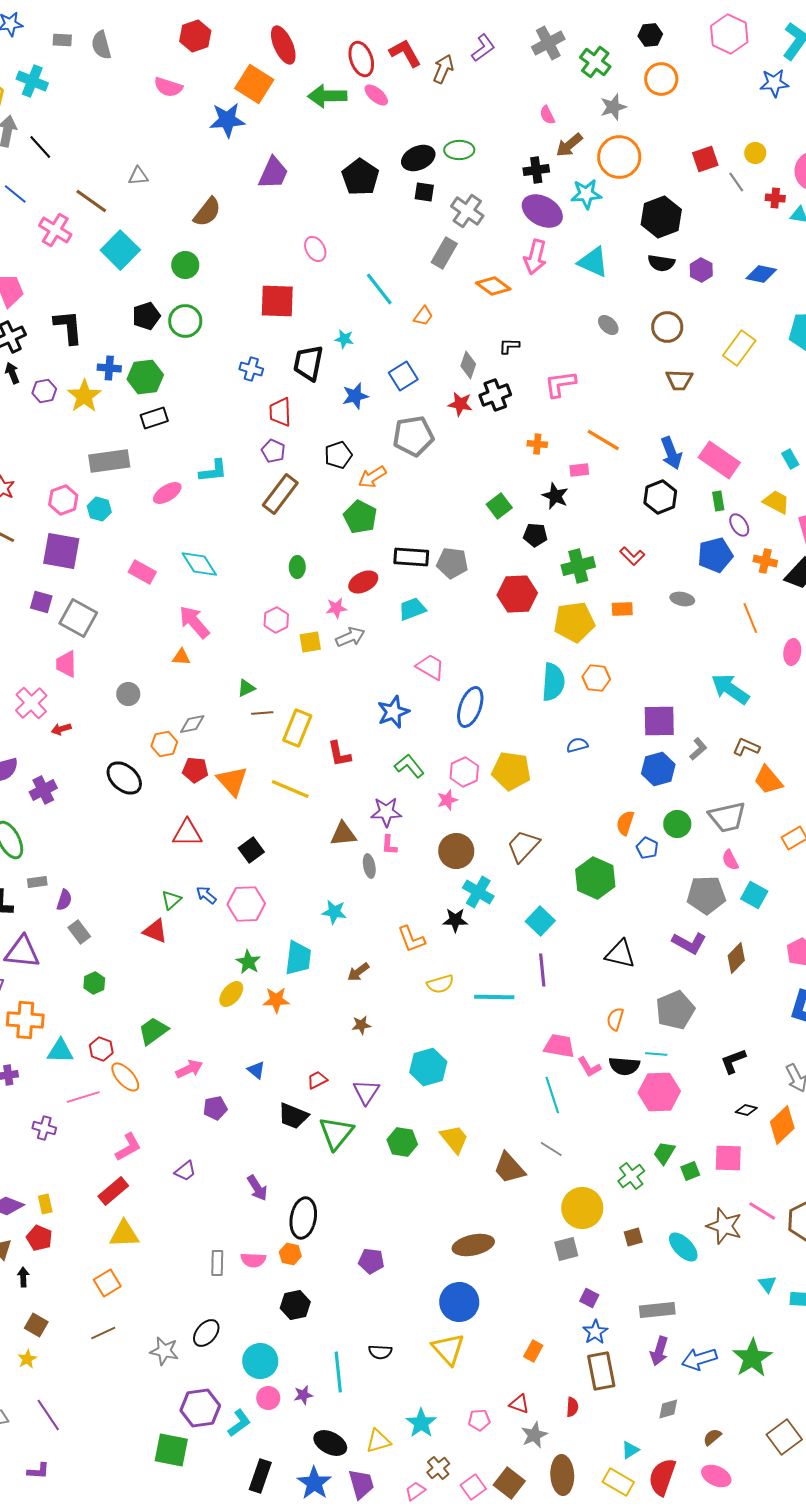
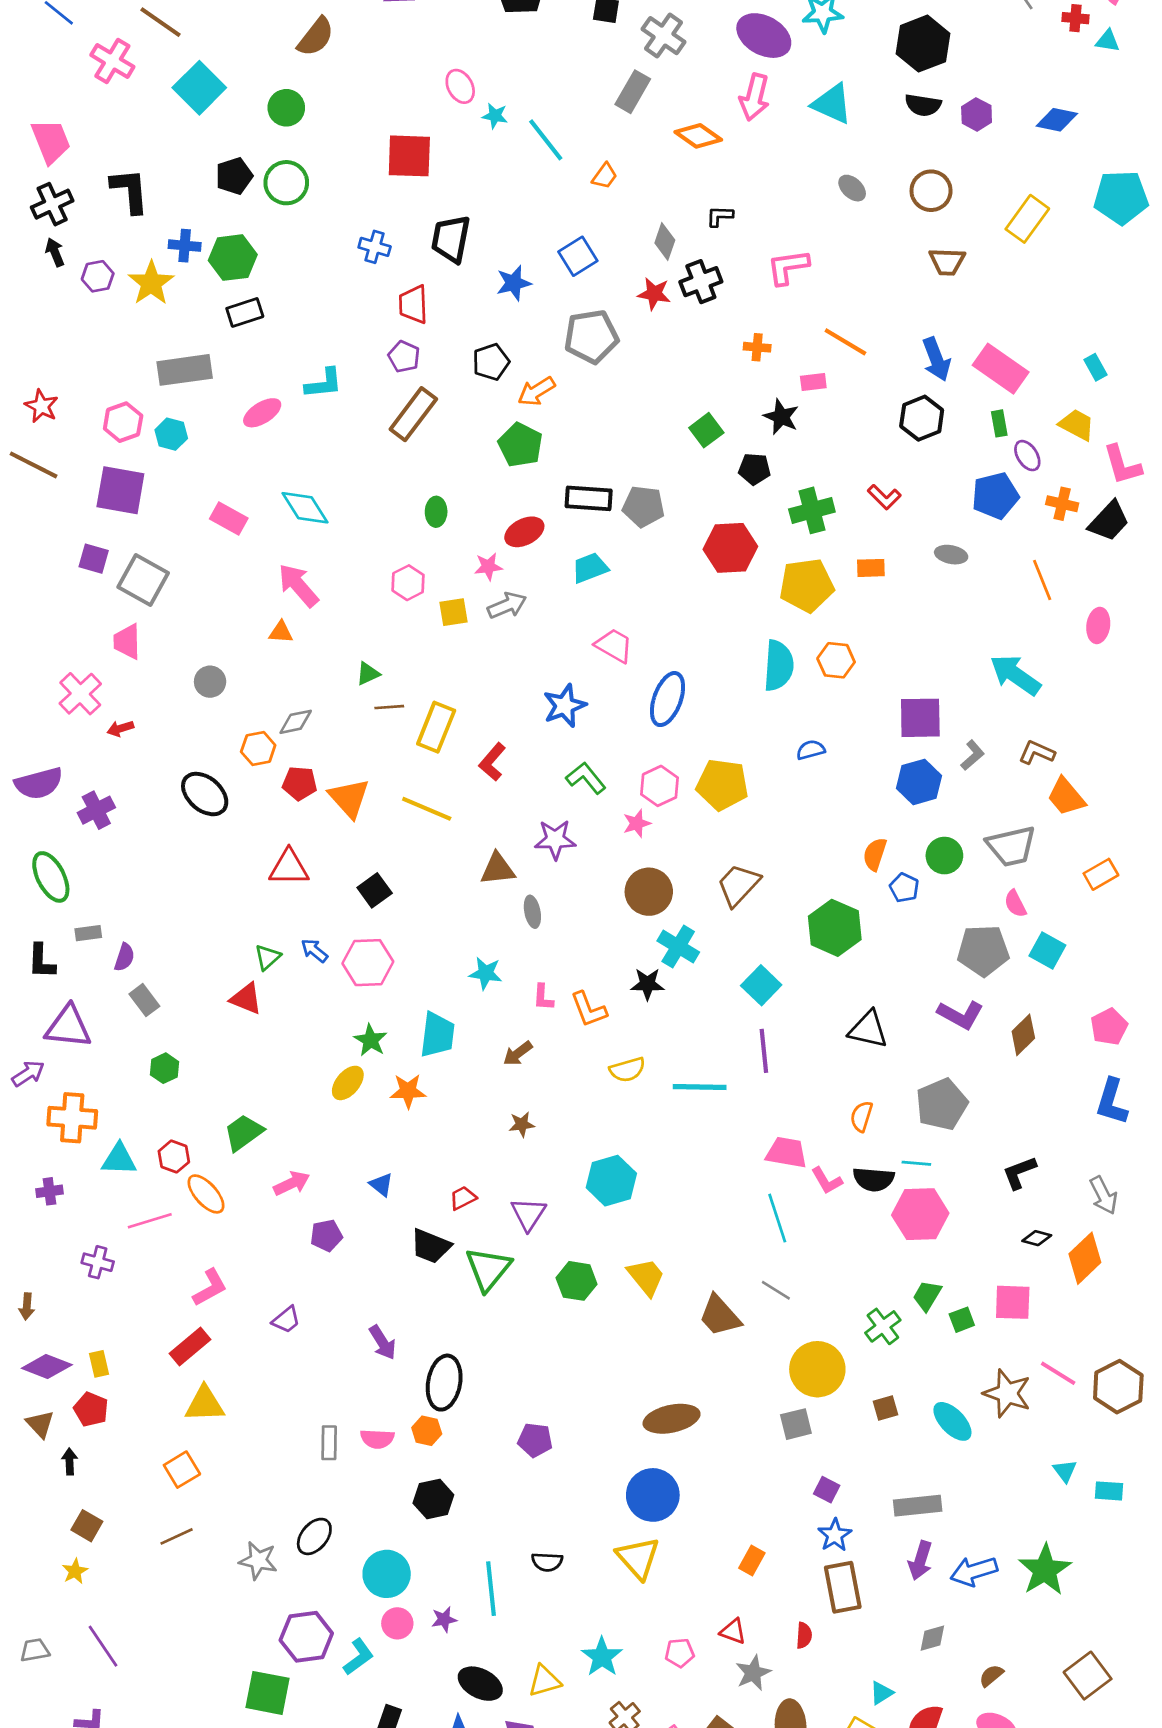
cyan star: (344, 339) -> (495, 116), moved
red L-shape: (339, 754) -> (492, 762), turned 52
pink L-shape: (389, 845) -> (543, 997), moved

